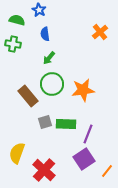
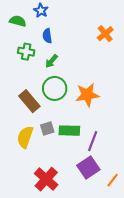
green cross: (13, 44) -> (26, 52), moved
yellow semicircle: (17, 153) -> (25, 137), moved

